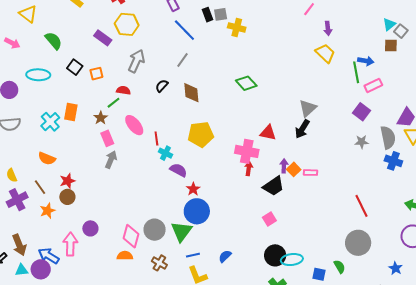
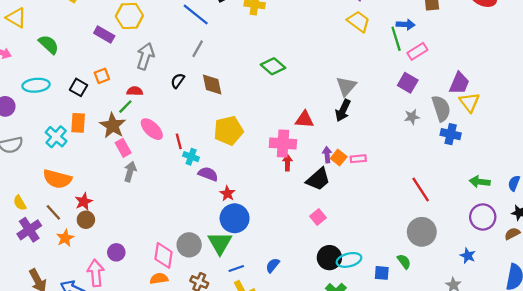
black square: (75, 67) -> (78, 87), moved
brown star: (101, 118) -> (113, 126), size x1.6
orange semicircle: (47, 159) -> (57, 179), size x1.4

